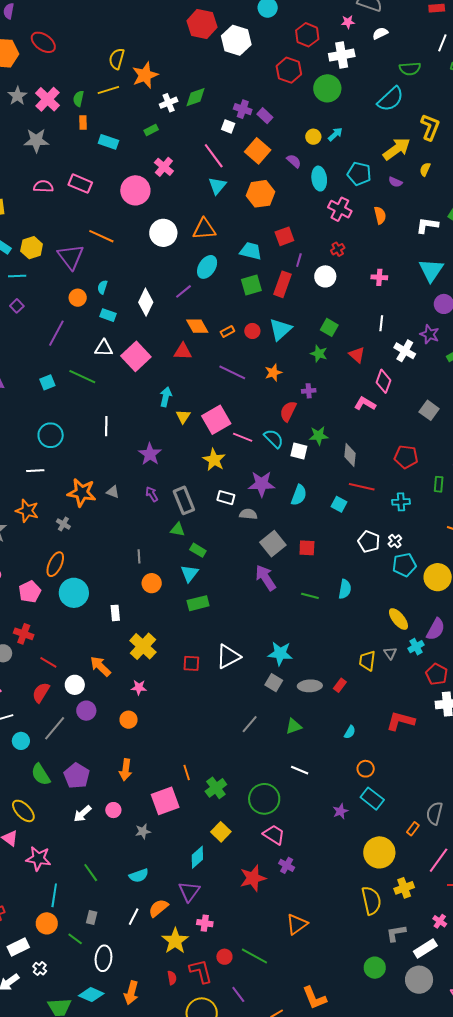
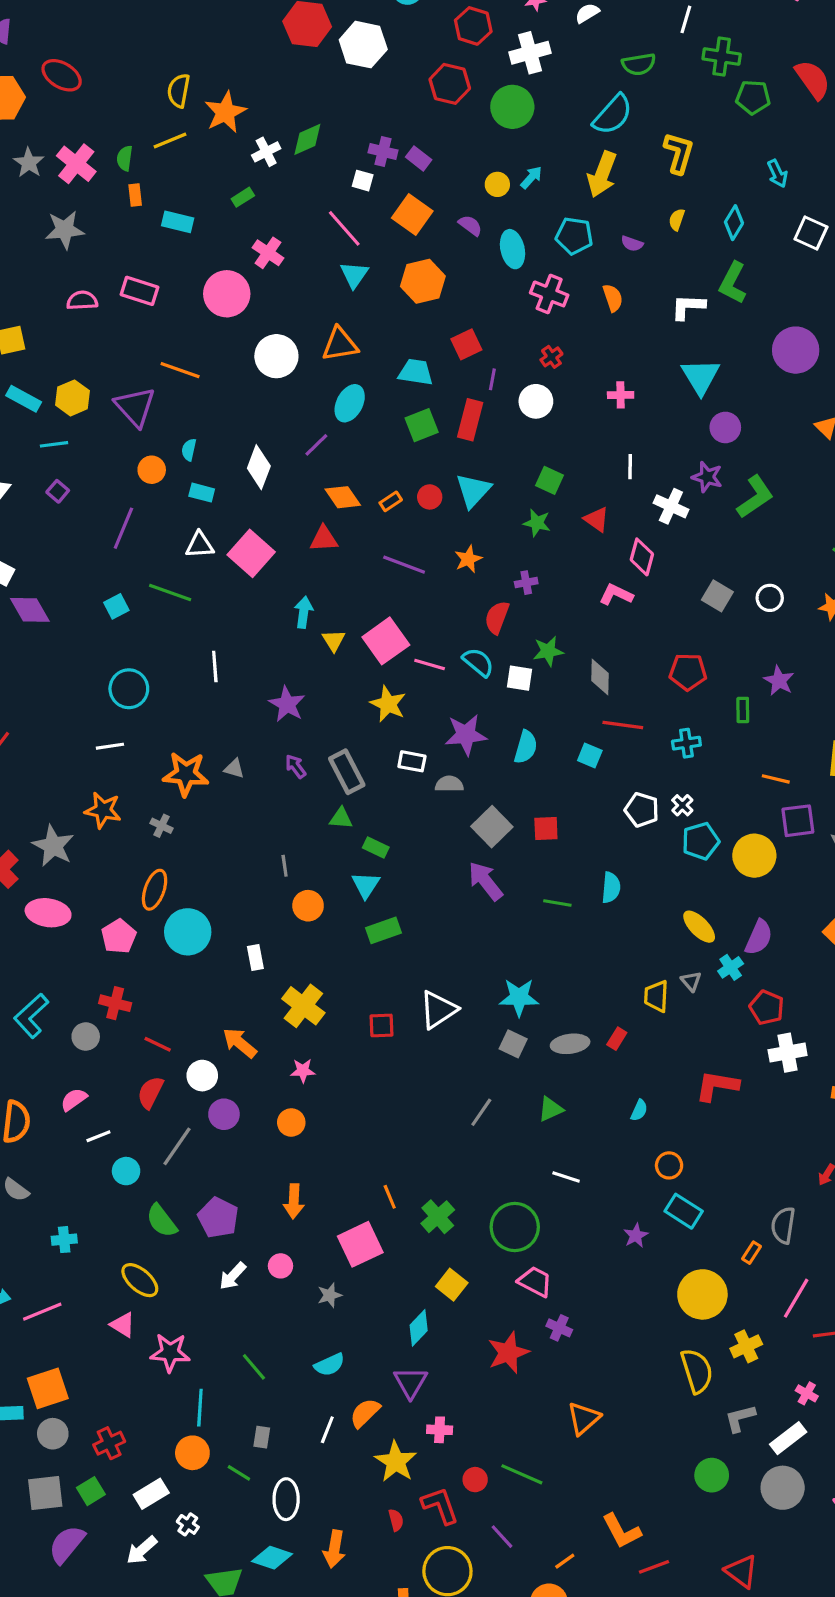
yellow arrow: (397, 149) -> (602, 174), moved, turned 152

